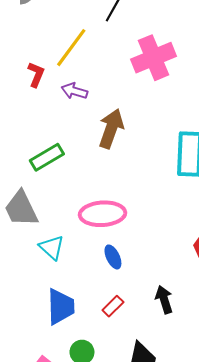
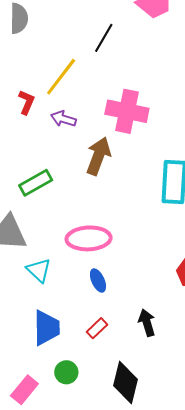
pink cross: (153, 58) -> (127, 111), moved, turned 33

